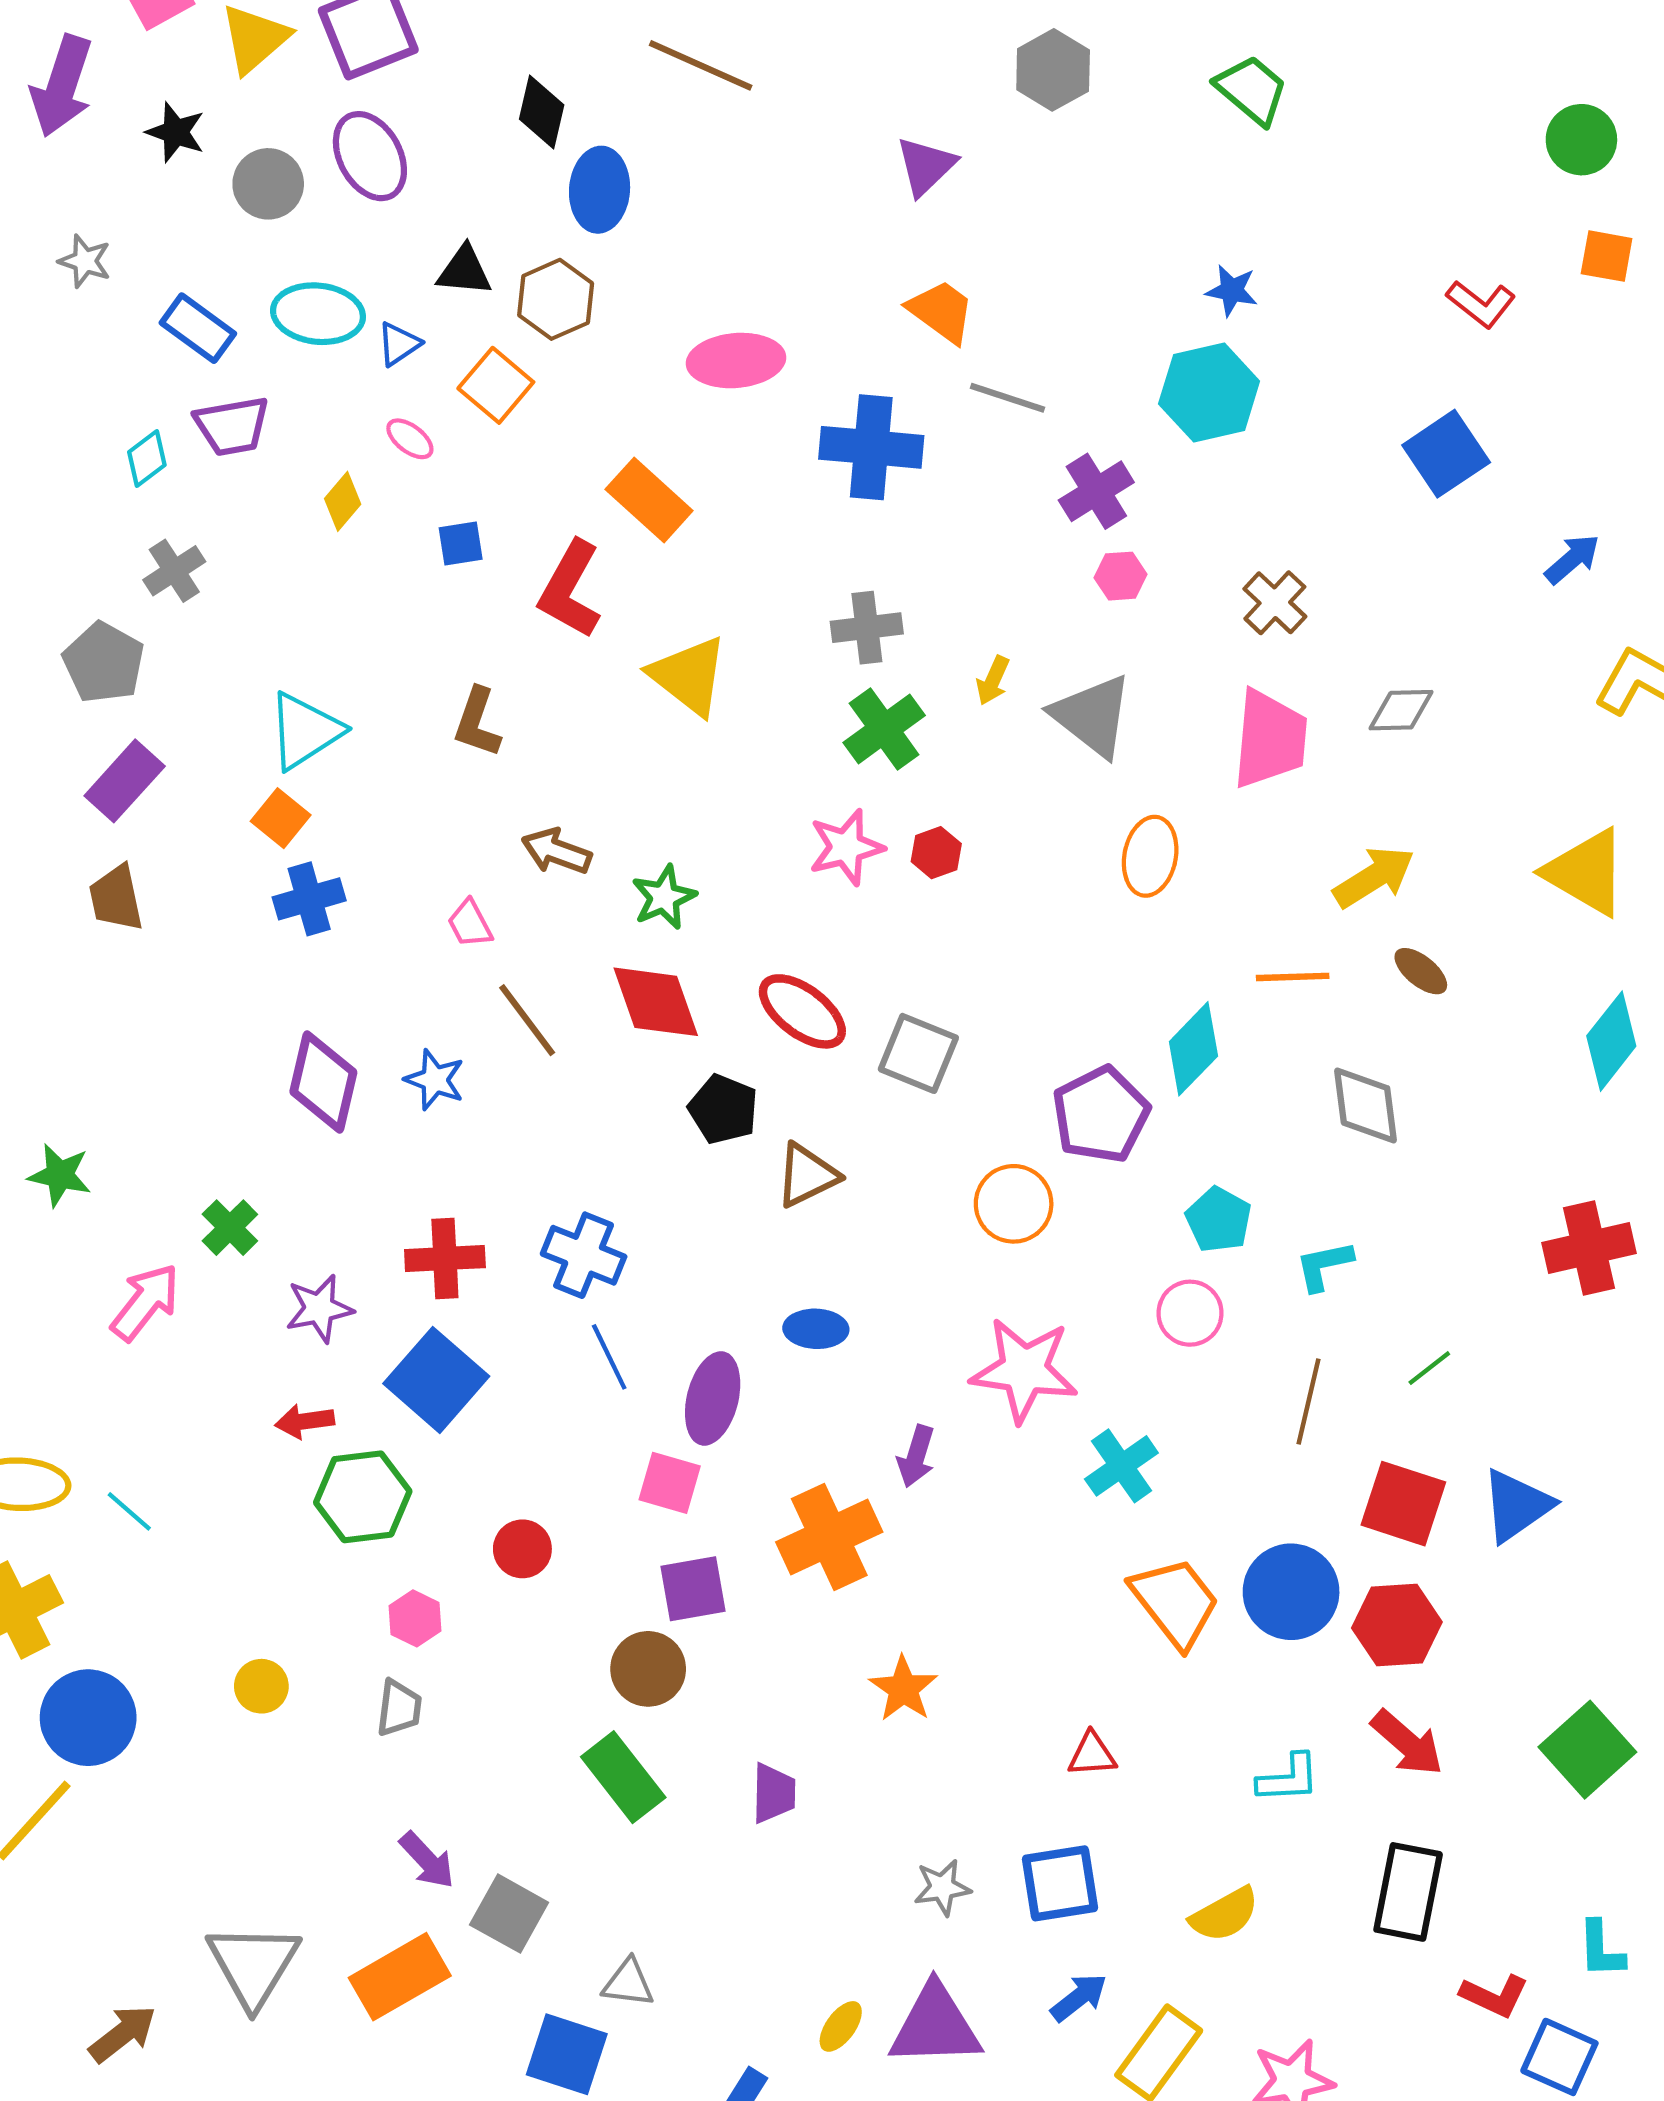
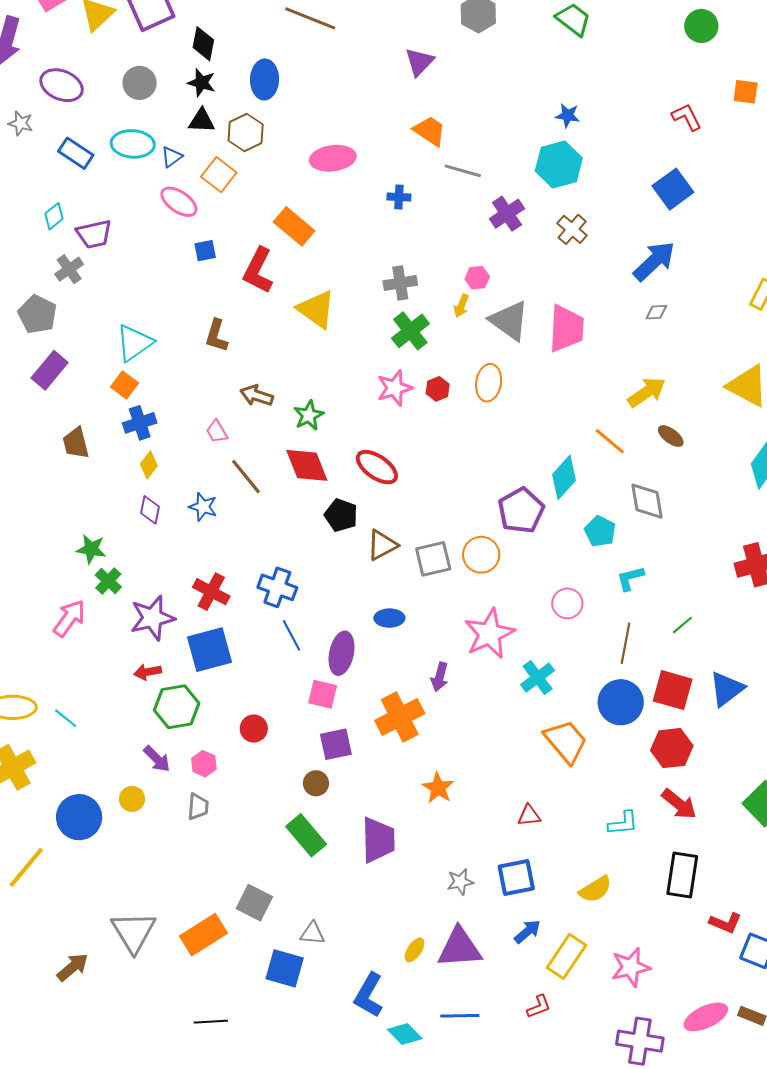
black diamond: (542, 112) -> (203, 44), moved
black star: (176, 132) -> (202, 83), moved
green circle: (1581, 140) -> (701, 26), moved
purple ellipse: (370, 156) -> (62, 85), moved, turned -36
gray circle: (268, 184) -> (140, 83), moved
red L-shape: (1481, 304) -> (687, 117), turned -152
purple trapezoid: (232, 426) -> (94, 234), moved
pink ellipse: (410, 439) -> (179, 202), size x1.6
blue cross: (871, 447) -> (399, 197), size x0.5
yellow diamond: (343, 501) -> (149, 465), moved
blue arrow: (1572, 559) -> (654, 261), moved, size x1.6
pink hexagon: (1121, 576) -> (477, 278), moved
brown cross: (1275, 603) -> (572, 229), moved
gray diamond: (1401, 710) -> (656, 312), size x0.7
pink trapezoid: (1270, 739) -> (566, 328), moved
orange ellipse: (1150, 856) -> (489, 383), moved
brown trapezoid: (116, 898) -> (76, 443), moved
orange line: (1293, 977) -> (610, 441), turned 44
gray square: (918, 1053) -> (433, 559), moved, turned -33
purple diamond: (323, 1082) -> (150, 510), size x0.6
green star: (60, 1175) -> (91, 549), moved
cyan pentagon: (1219, 1220) -> (600, 531), moved
red cross: (445, 1259) -> (211, 592), turned 33
purple star: (319, 1308) -> (152, 618), size x1.4
pink star: (1024, 1370) -> (489, 634), turned -30
blue square: (436, 1380) -> (210, 650), turned 36
blue circle: (1291, 1592) -> (621, 702), moved
brown circle: (648, 1669) -> (316, 783), size x0.7
blue circle: (88, 1718) -> (79, 817), moved
purple trapezoid: (774, 1793) -> (378, 840), size x1.6
purple arrow: (427, 1860) -> (157, 759), moved

